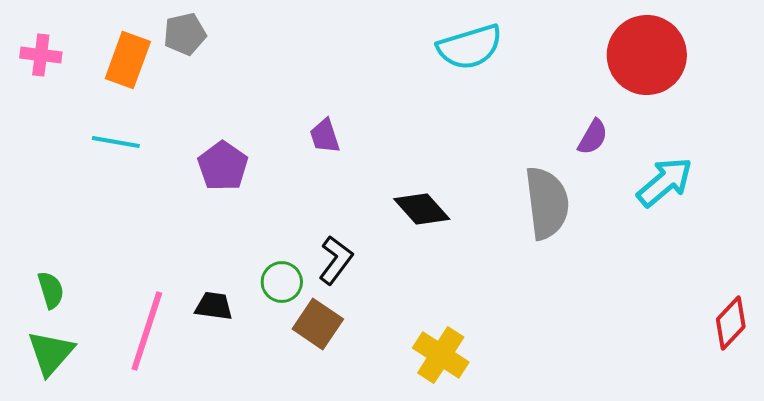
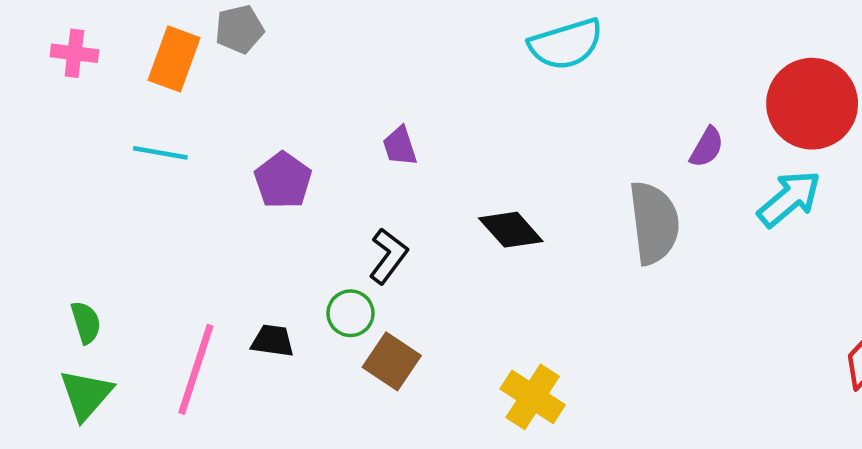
red circle: (647, 55) -> (812, 104), moved
black L-shape: (336, 260) -> (388, 256), moved

